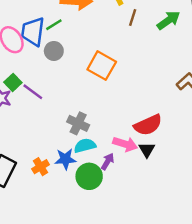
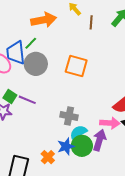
gray circle: (54, 51) -> (36, 64), size x1.5
purple arrow: (108, 162) -> (99, 140), size x1.5
green circle: (89, 176) -> (82, 146), moved

